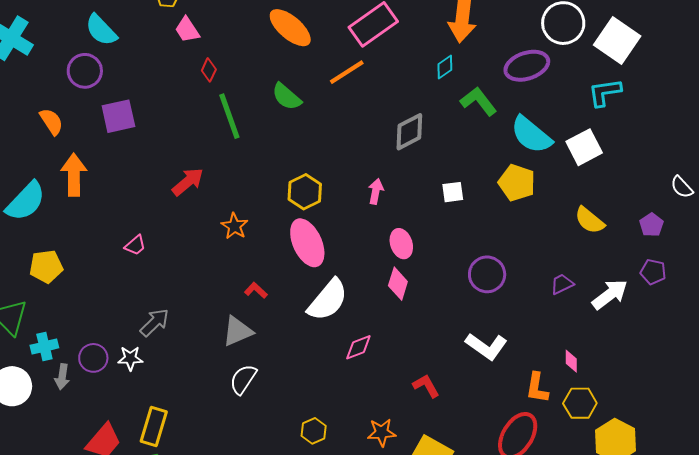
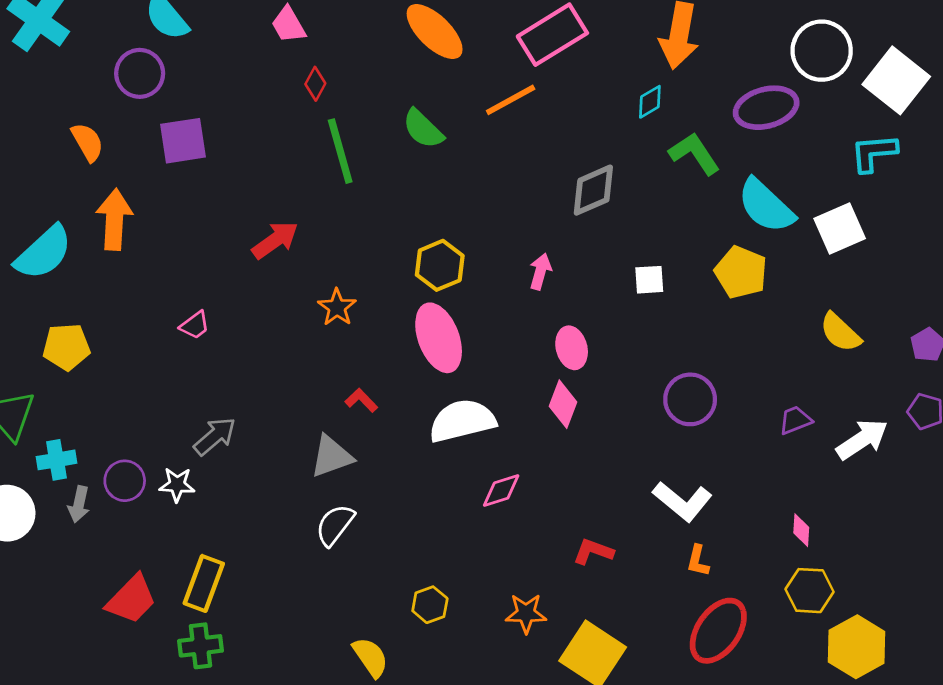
white semicircle: (328, 300) -> (462, 421), turned -147
red L-shape: (426, 386) -> (593, 552), turned -44
orange L-shape: (537, 388) -> (698, 561), moved, size x0.7

